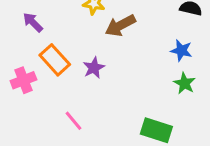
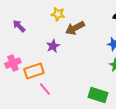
orange rectangle: (55, 60) -> (34, 71), moved, turned -66
purple star: (94, 68) -> (53, 46), moved

